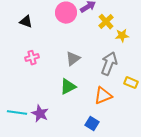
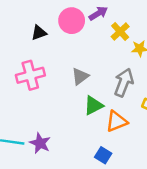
black triangle: (26, 22) -> (39, 33), moved, turned -40
pink cross: (32, 58) -> (30, 75), size x1.6
green triangle: (68, 87) -> (93, 106), moved

